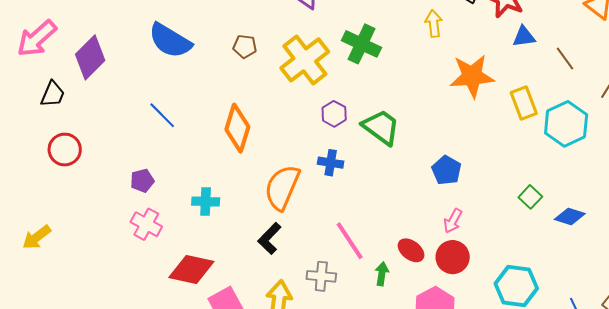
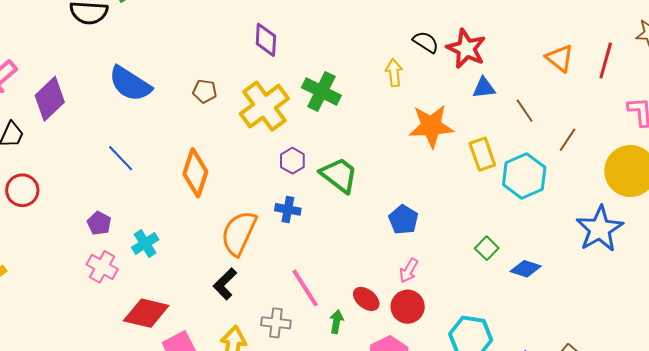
purple pentagon: (142, 181) -> (99, 223), turned -30
cyan cross: (206, 201) -> (145, 244), moved, turned -36

